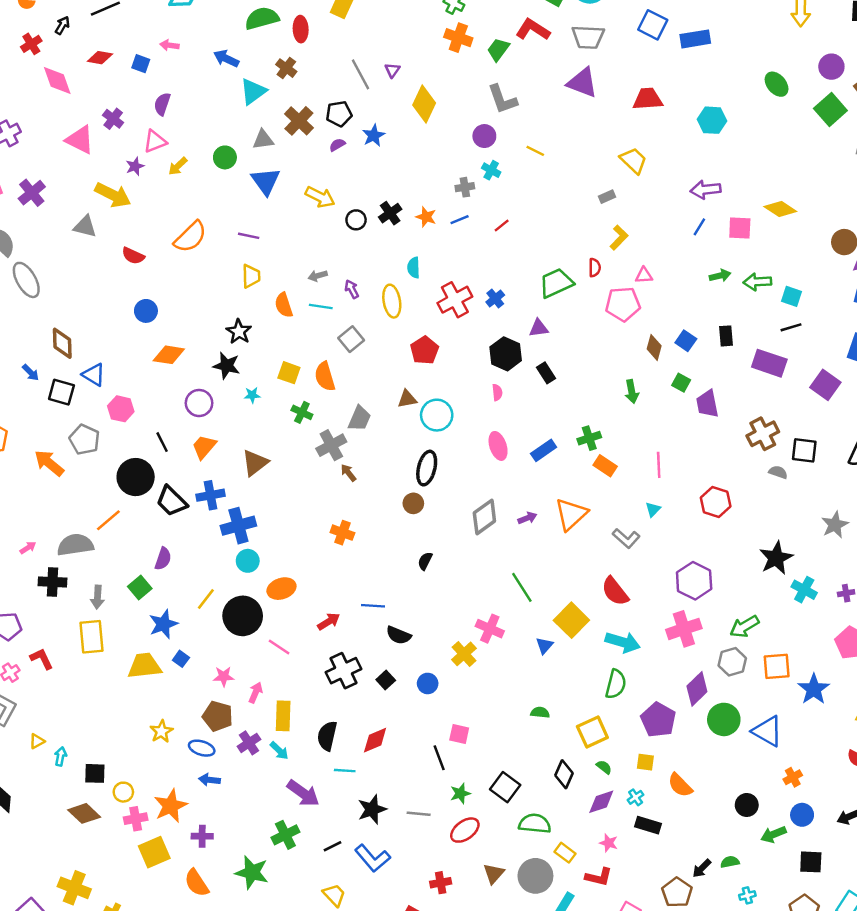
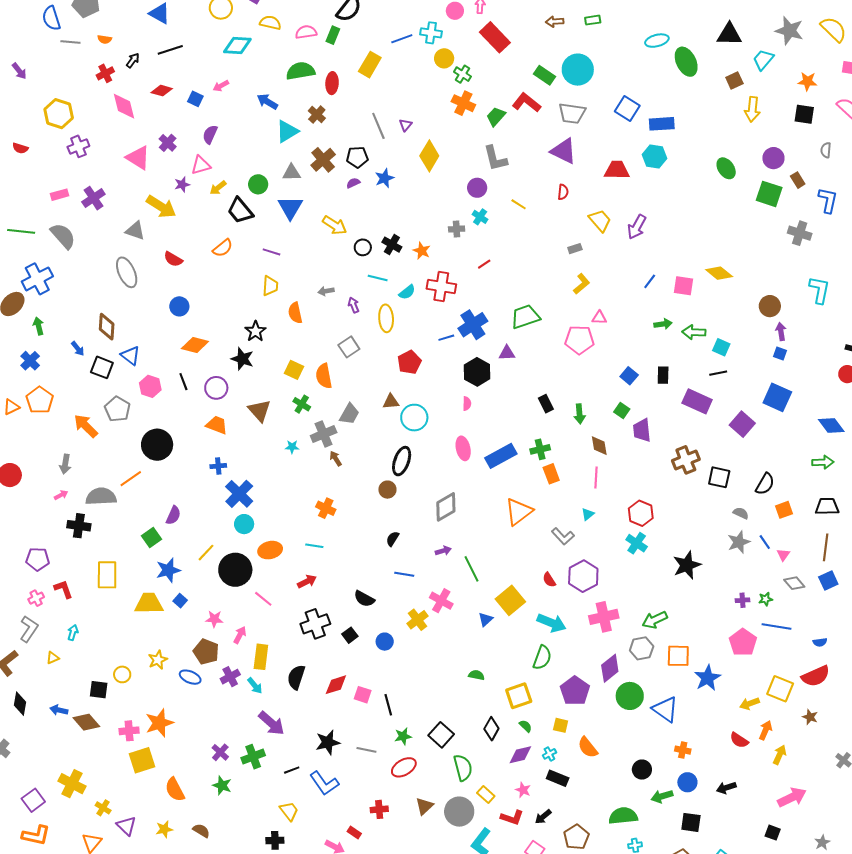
pink arrow: (169, 45) -> (221, 86), turned -42
green square: (830, 110) -> (769, 194), turned -36
cyan hexagon: (712, 120) -> (654, 157), moved
purple arrow: (705, 190) -> (637, 227), moved, turned -60
black cross: (390, 213) -> (392, 245), turned -30
blue line: (460, 220) -> (446, 338), moved
orange semicircle: (190, 237) -> (223, 248), size x0.7
cyan semicircle: (414, 268) -> (407, 292), turned -132
red semicircle: (595, 268) -> (563, 192), moved
gray ellipse: (26, 280) -> (127, 272), moved
blue cross: (495, 298) -> (473, 325), size x1.8
red cross: (455, 300) -> (441, 286), moved, turned 32
cyan line: (321, 306) -> (378, 278), moved
brown diamond: (654, 347) -> (599, 446), moved, turned -30
black rectangle: (546, 373) -> (546, 404), moved
cyan star: (252, 395) -> (292, 447), moved
black line: (162, 442) -> (183, 382), moved
orange trapezoid: (204, 447) -> (217, 425), turned 65
blue rectangle: (544, 450) -> (501, 456), size x1.4
brown triangle: (255, 463) -> (259, 411), moved, turned -40
orange rectangle: (605, 466) -> (551, 474), turned 30
gray semicircle: (778, 472) -> (741, 513), moved
blue cross: (210, 495) -> (218, 466), size x0.7
black trapezoid: (172, 501) -> (240, 211), moved
purple arrow: (527, 518) -> (443, 551), moved
blue cross: (238, 526) -> (239, 494), turned -36
purple hexagon: (694, 581) -> (583, 576), moved
cyan cross: (804, 590) -> (637, 543), moved
red semicircle: (615, 591) -> (549, 580), size x0.6
gray arrow: (97, 597) -> (65, 464), moved
blue line: (373, 606) -> (404, 574), moved
pink square: (459, 734) -> (363, 695), moved
cyan arrow: (61, 756) -> (73, 633), moved
cyan line: (345, 771) -> (314, 546), moved
orange cross: (793, 777) -> (683, 750), turned 35
blue arrow: (210, 780) -> (59, 710), moved
yellow circle: (123, 792) -> (122, 674), moved
green semicircle: (535, 824) -> (463, 768), turned 64
purple cross: (202, 836) -> (220, 752), moved, turned 36
green semicircle: (730, 862) -> (623, 816), size x1.8
black arrow: (702, 868) -> (543, 817), moved
green star: (252, 872) -> (222, 785), size x0.7

